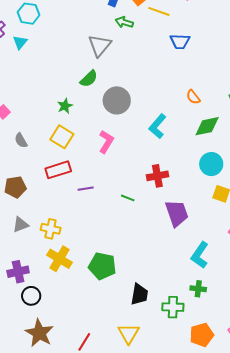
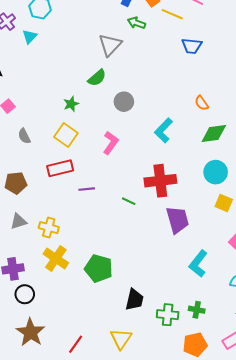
gray circle: (117, 100) -> (124, 102), size x0.7
red cross: (157, 176) -> (160, 181), size x1.4
green cross: (198, 289) -> (197, 310), moved

